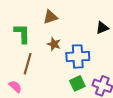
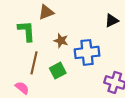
brown triangle: (50, 17) -> (46, 12), moved
green square: (77, 83) -> (58, 71), moved

